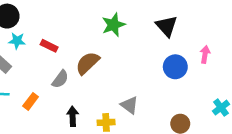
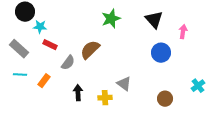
cyan star: (17, 41) -> (40, 27), moved
red rectangle: (49, 46) -> (50, 45), moved
pink arrow: (205, 54) -> (183, 32), moved

